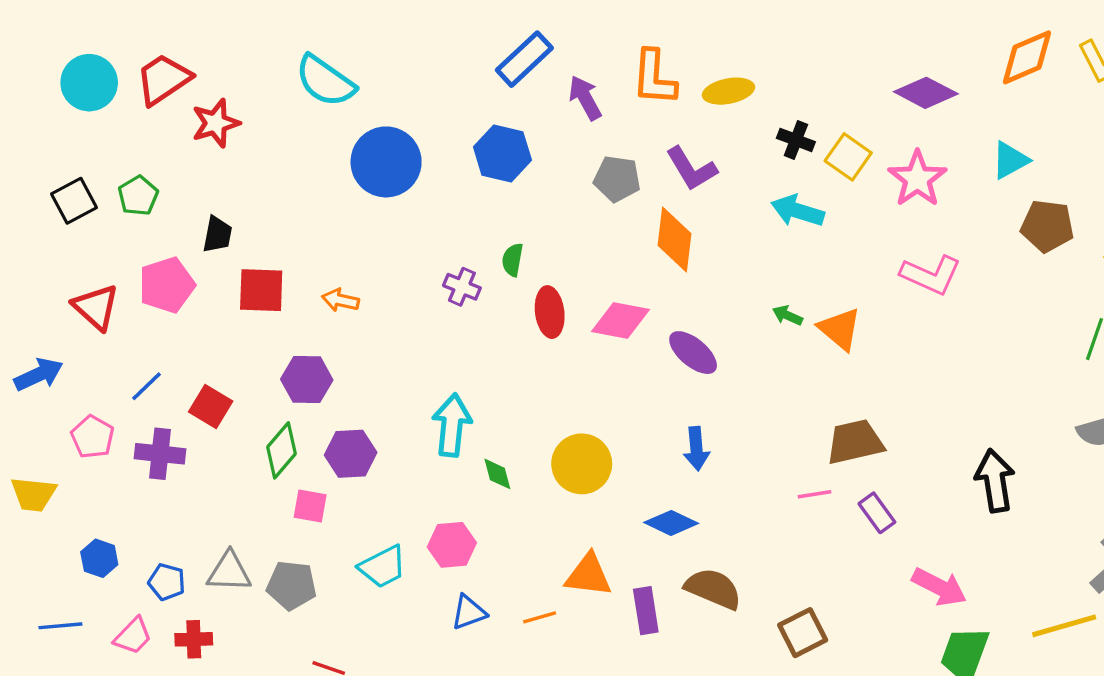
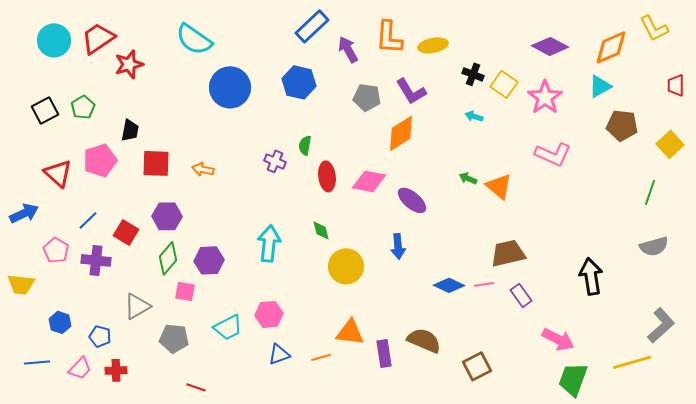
orange diamond: (1027, 57) -> (611, 47), moved
cyan arrow: (798, 211) -> (474, 116), size x0.6
orange diamond: (674, 240) -> (401, 133), turned 51
purple hexagon: (307, 380) -> (167, 216), moved
blue arrow: (696, 449) -> (398, 246), moved
green diamond: (497, 474) -> (321, 230), moved
blue diamond: (671, 523) -> (449, 285), moved
gray triangle: (229, 572) -> (137, 306), moved, turned -32

